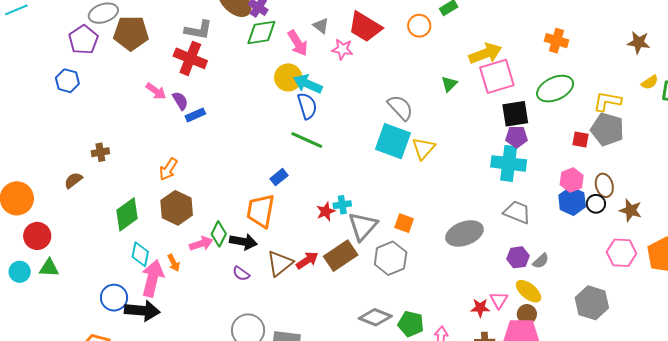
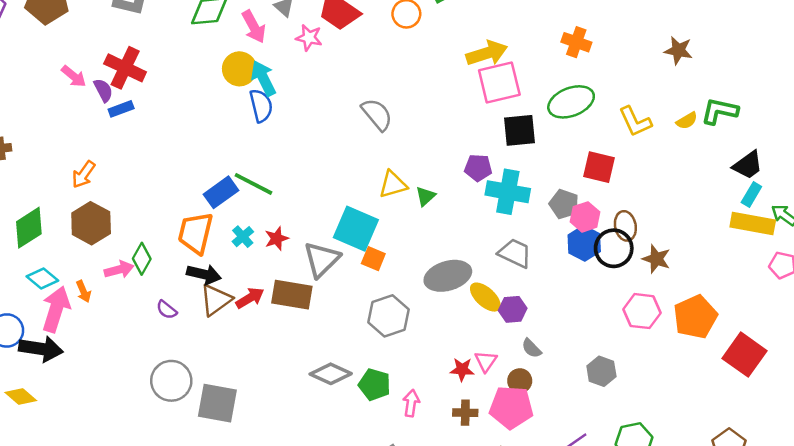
red cross: (190, 58) -> (125, 68), moved
yellow semicircle: (650, 82) -> (687, 121), moved
cyan arrow: (308, 84) -> (263, 78), turned 36
green triangle: (449, 84) -> (425, 196), moved
yellow L-shape: (607, 101) -> (635, 122), turned -128
gray pentagon: (607, 129) -> (564, 204), moved, size x0.7
purple pentagon: (517, 137) -> (478, 168), moved
green line: (307, 140) -> (253, 184), moved
red square: (581, 140) -> (599, 167), size x1.5
cyan square: (393, 141) -> (356, 229), moved
yellow triangle: (423, 148) -> (393, 184), moved, turned 30
blue rectangle: (279, 177) -> (221, 192), size x1.5
black circle: (596, 204) -> (614, 248), size x1.6
cyan cross: (342, 205) -> (243, 237), moved, turned -36
black arrow: (243, 242) -> (204, 274), moved
cyan diamond: (140, 254) -> (42, 279), turned -65
brown rectangle: (341, 256) -> (292, 295), turned 40
gray hexagon: (391, 258) -> (389, 316), moved
gray semicircle: (541, 261) -> (531, 348), moved, turned 84
yellow ellipse: (529, 291) -> (485, 297), moved
gray hexagon: (592, 303) -> (601, 371), size x0.7

